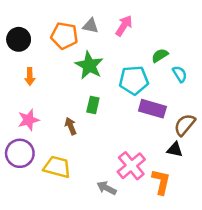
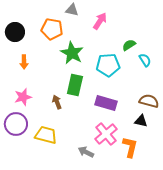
gray triangle: (90, 26) -> (72, 10), moved
green rectangle: (93, 105) -> (75, 85), size x1.5
purple rectangle: (152, 109) -> (106, 103), moved
brown semicircle: (185, 125) -> (149, 101), turned 66

